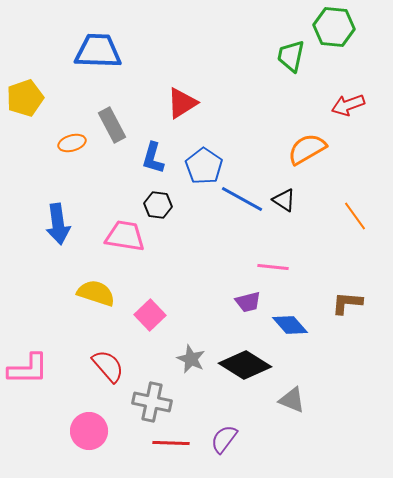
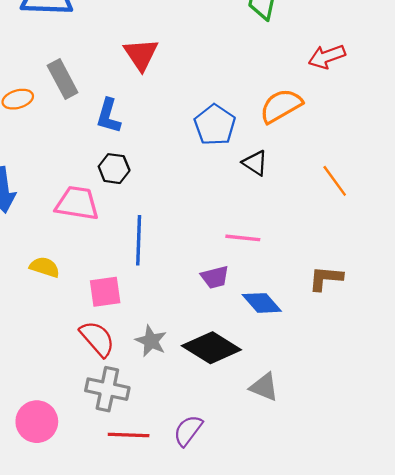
red triangle: (182, 103) -> (141, 54), turned -32
blue pentagon: (204, 166) -> (215, 125), moved
blue line: (242, 199) -> (139, 240), moved, turned 63
yellow semicircle: (96, 293) -> (45, 267), size x0.7
pink square: (150, 315) -> (105, 292), turned 36
red semicircle: (108, 366) -> (97, 339), moved

